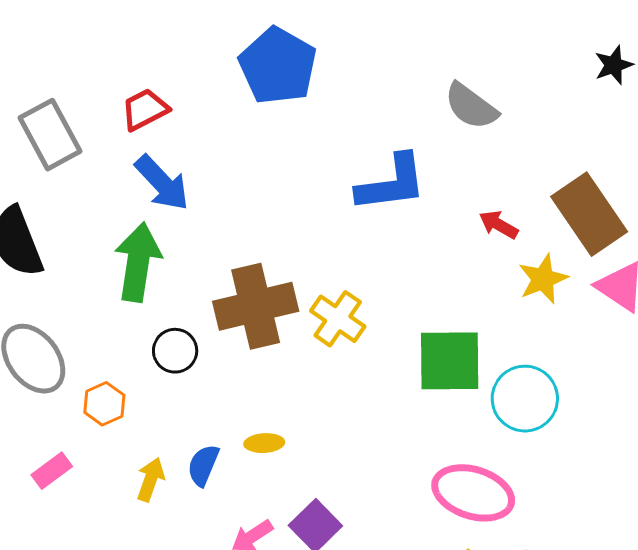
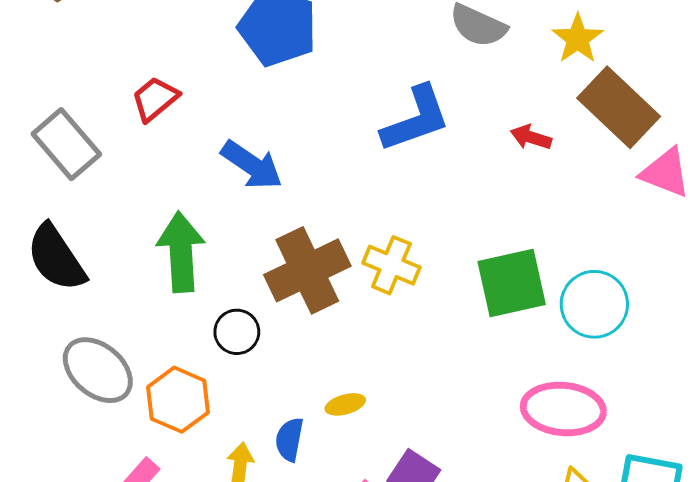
blue arrow: (162, 183) -> (252, 165), moved
yellow star: (543, 279) -> (578, 39), moved
orange hexagon: (104, 404) -> (178, 400), size x1.5

